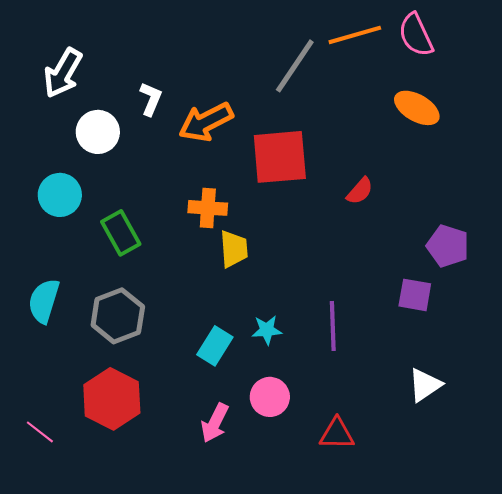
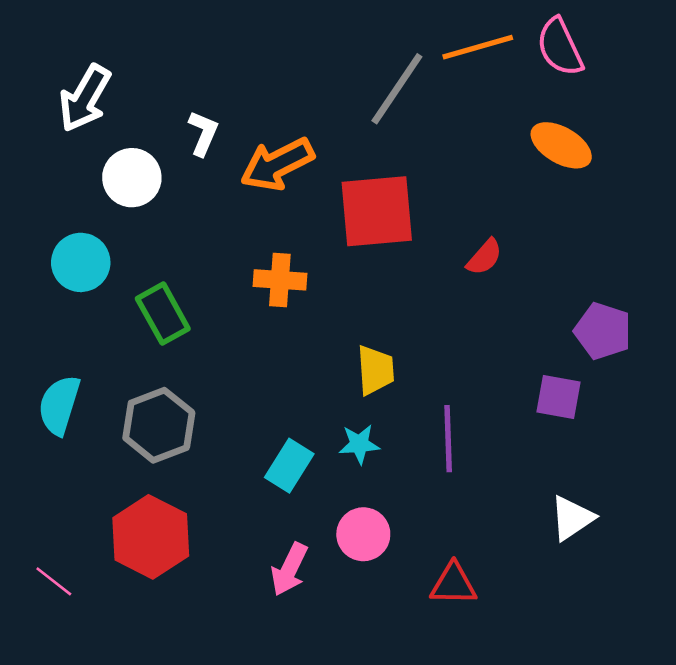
yellow trapezoid: (234, 249) -> (375, 370), moved

